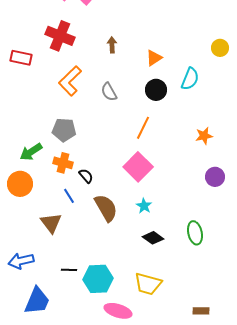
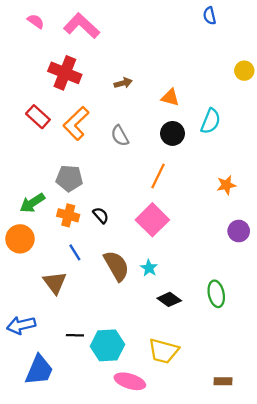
brown arrow: (112, 45) -> (123, 83), turned 77
yellow circle: (220, 48) -> (244, 71), moved
red rectangle: (21, 58) -> (38, 117), moved, turned 30
orange triangle: (154, 58) -> (170, 98), turned 48
black semicircle: (86, 176) -> (101, 215), moved
cyan star: (144, 206) -> (149, 268), moved

